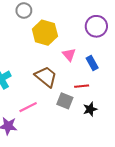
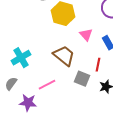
red line: (82, 86) -> (98, 65), turned -72

